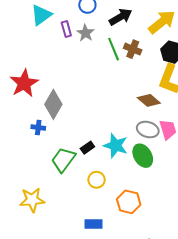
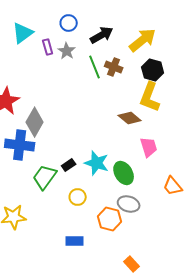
blue cross: (38, 128) -> (20, 145), size x2.0
gray ellipse: (148, 130) -> (129, 204), moved

